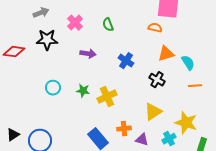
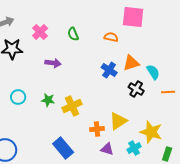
orange semicircle: (155, 28) -> (111, 37), moved
blue cross: (126, 61) -> (109, 70), moved
black cross: (157, 80) -> (136, 89), moved
orange line: (195, 86) -> (168, 92), moved
orange cross: (124, 129) -> (97, 129), moved

